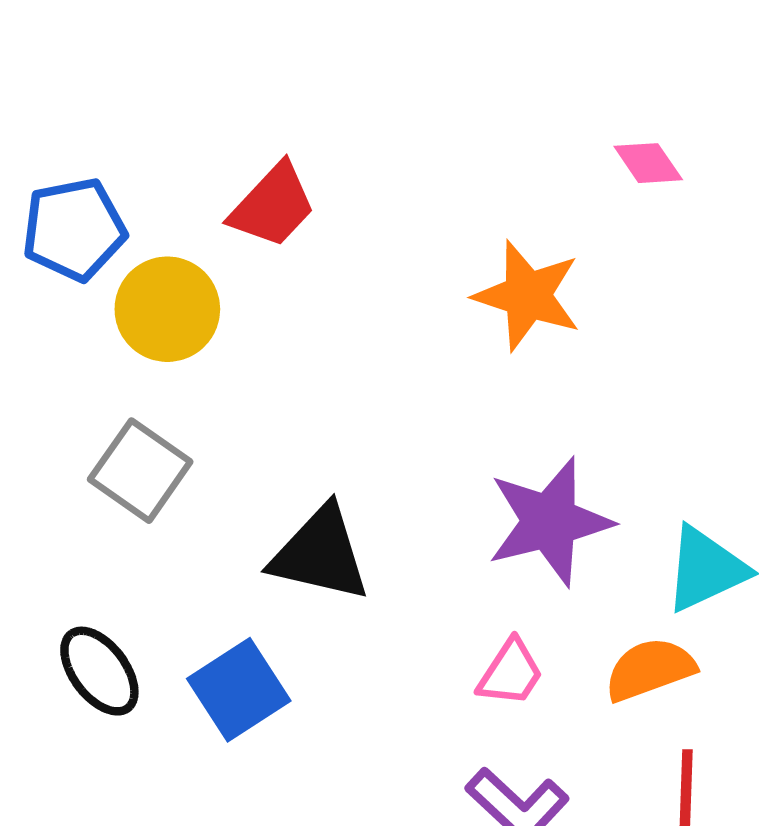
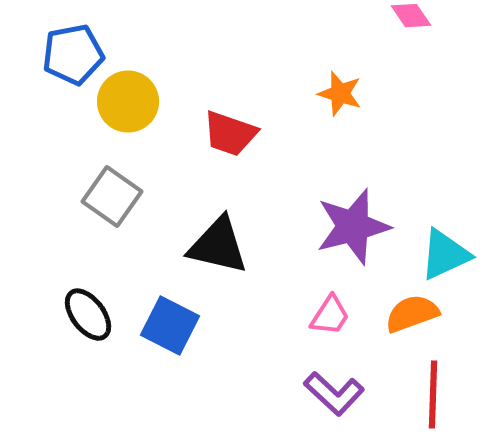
red trapezoid: (273, 206) -> (230, 134), moved, turned 66
orange star: (528, 296) -> (340, 94), size x0.7
blue square: (239, 690) -> (170, 326), turned -30

